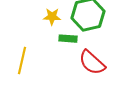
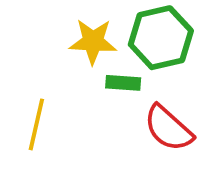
yellow star: (52, 17) -> (93, 41), size x1.4

